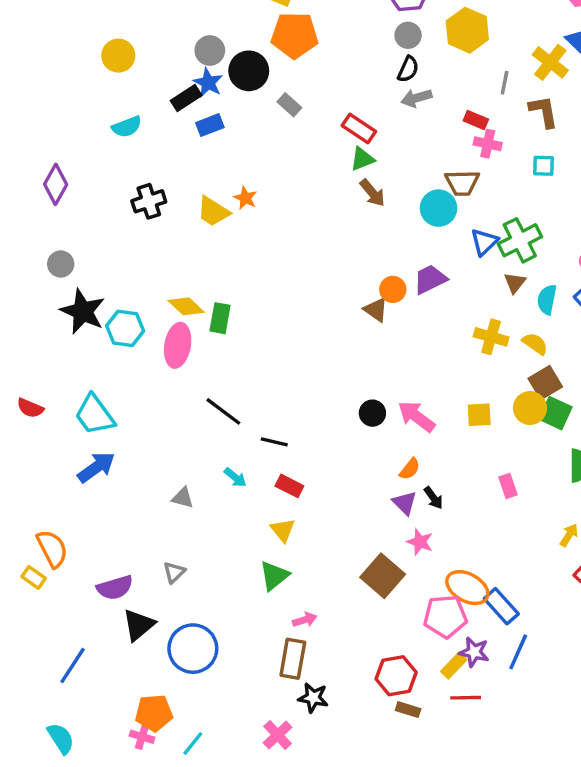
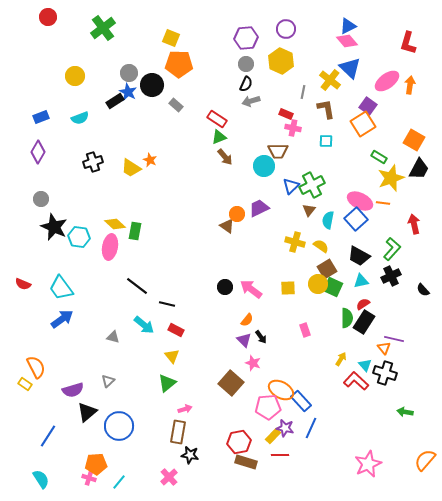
blue rectangle: (210, 125) -> (41, 117), moved
cyan arrow: (235, 477) -> (144, 325), size x1.5
brown rectangle: (408, 710) -> (246, 462), size x1.5

